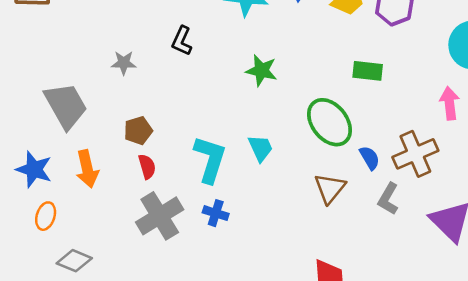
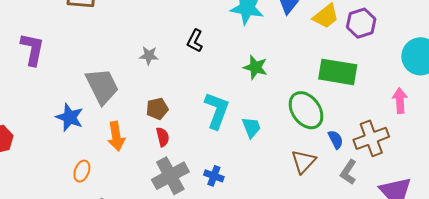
green rectangle: (368, 71) -> (338, 72), size x1.6
cyan L-shape: (210, 159) -> (217, 110), moved
blue star: (34, 169) -> (70, 117), moved

